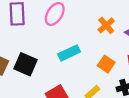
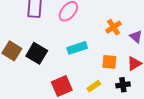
orange square: (106, 64) -> (109, 62), turned -35

